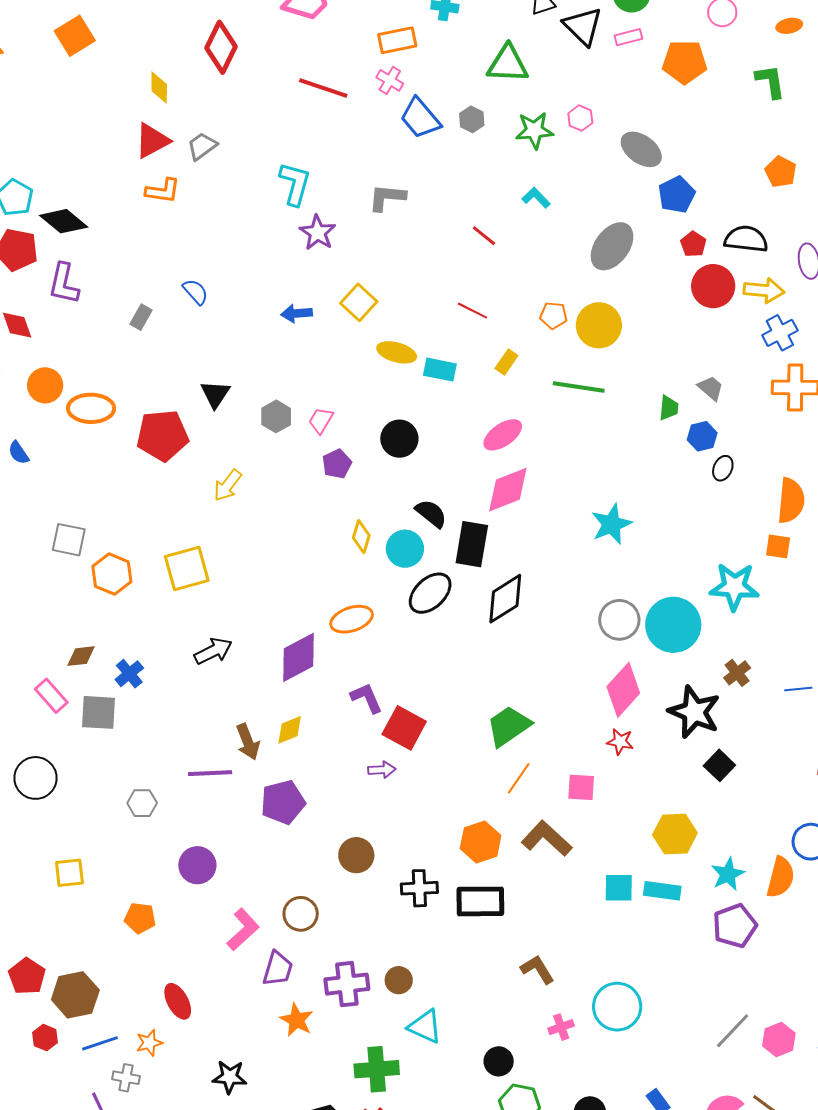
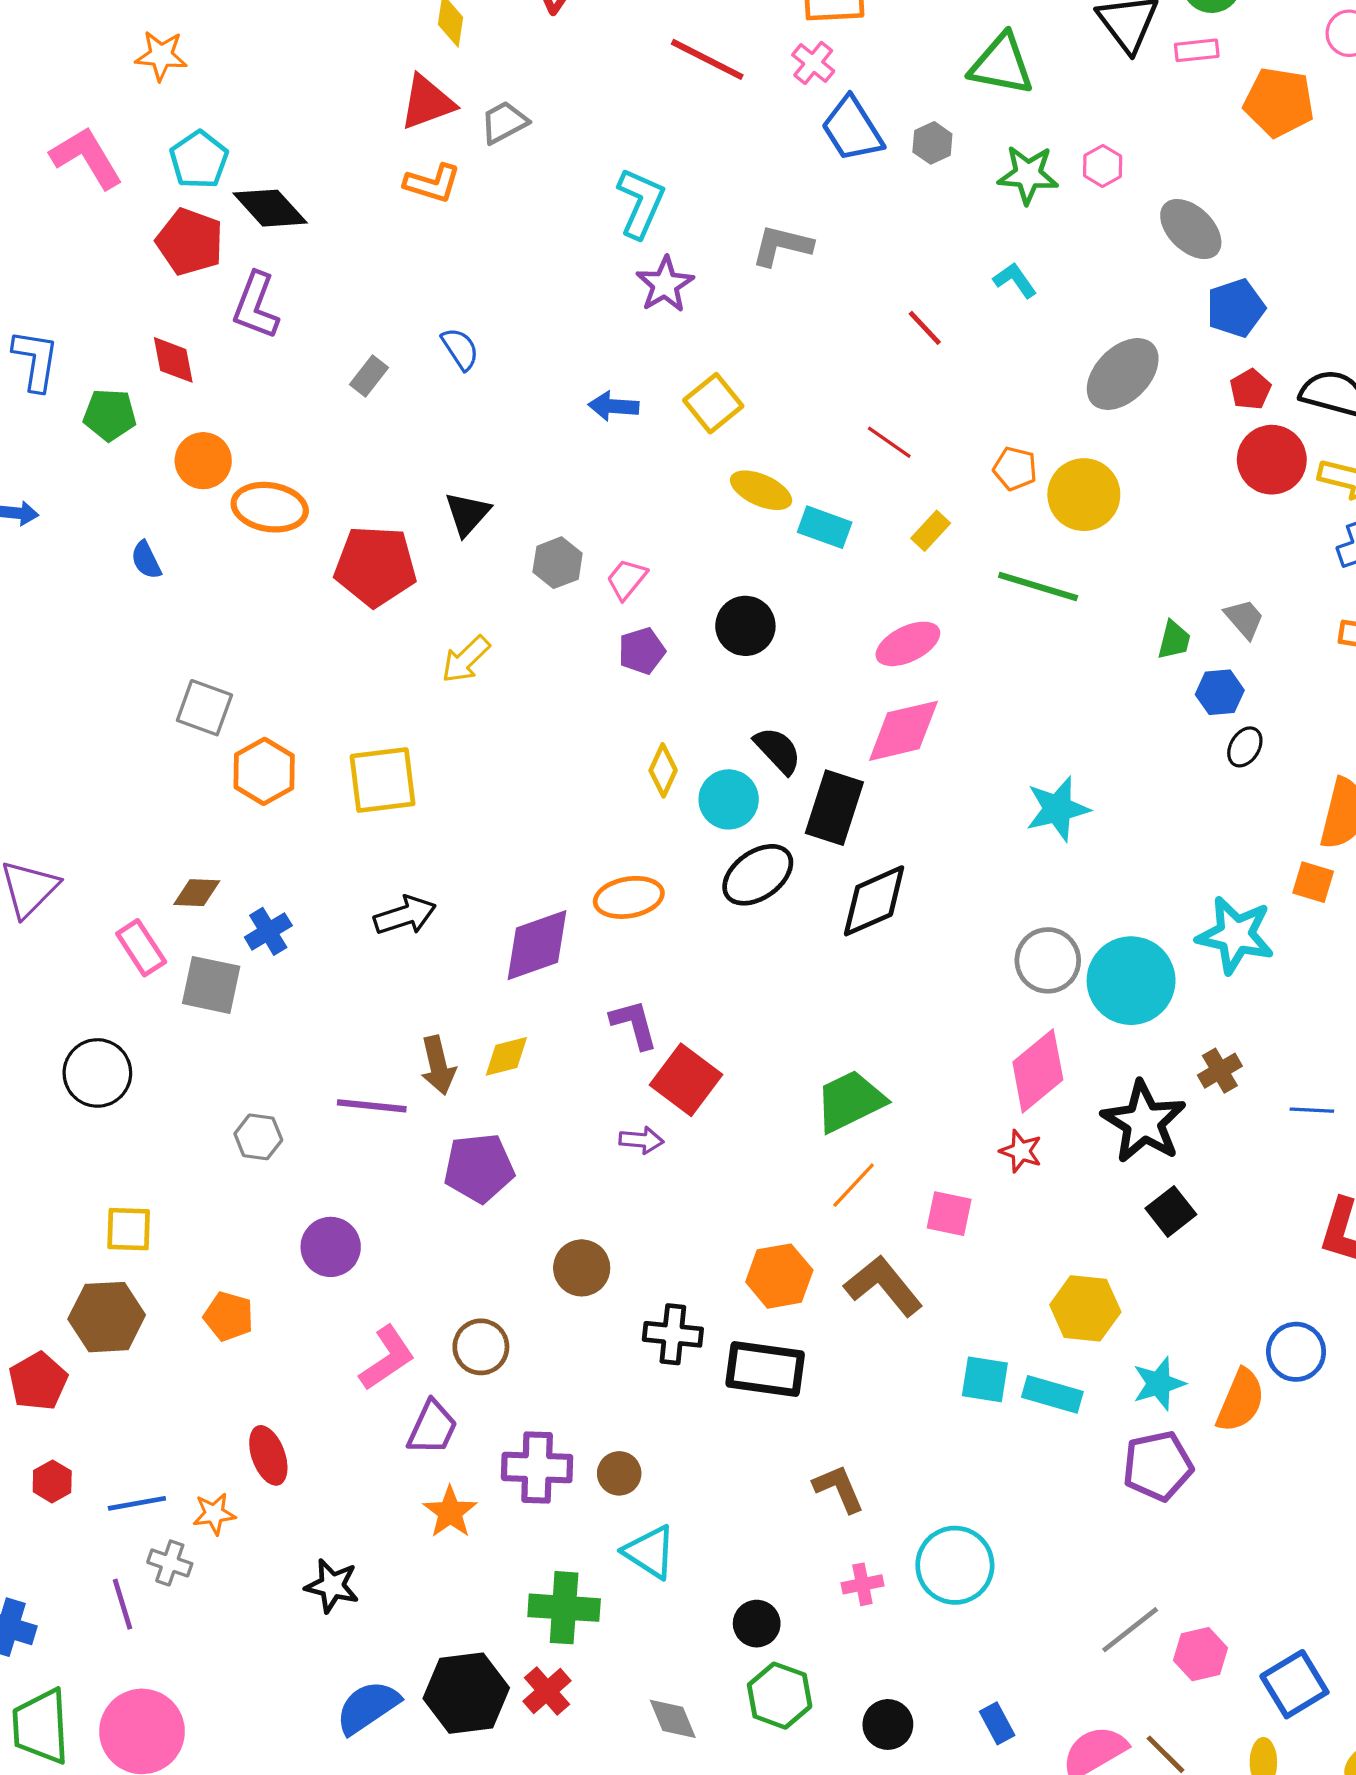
brown hexagon: (75, 995) -> (107, 1317), moved

